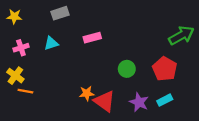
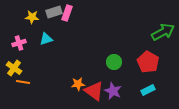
yellow star: (14, 17) -> (32, 17), moved
pink rectangle: (92, 38) -> (67, 13), moved, turned -56
purple star: (139, 102) -> (113, 91), moved

